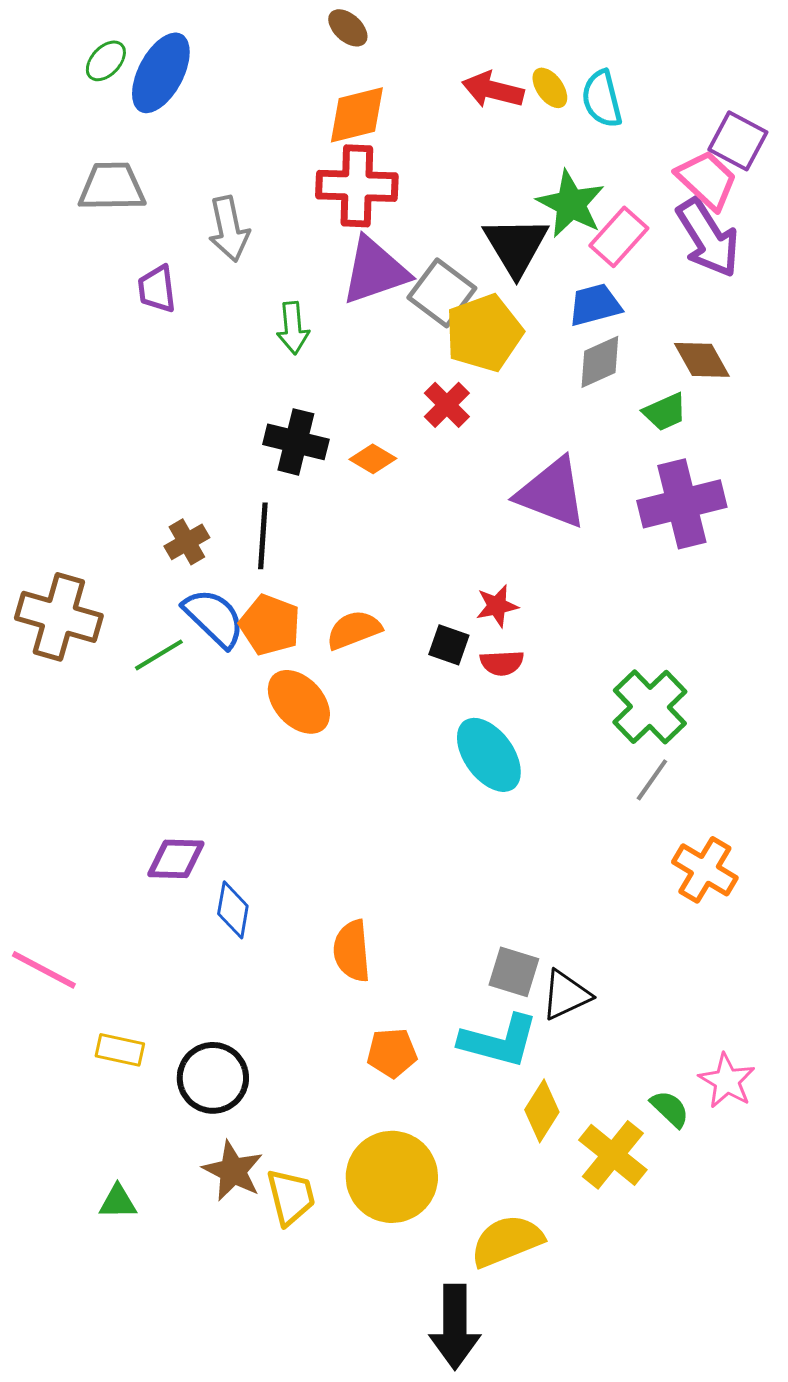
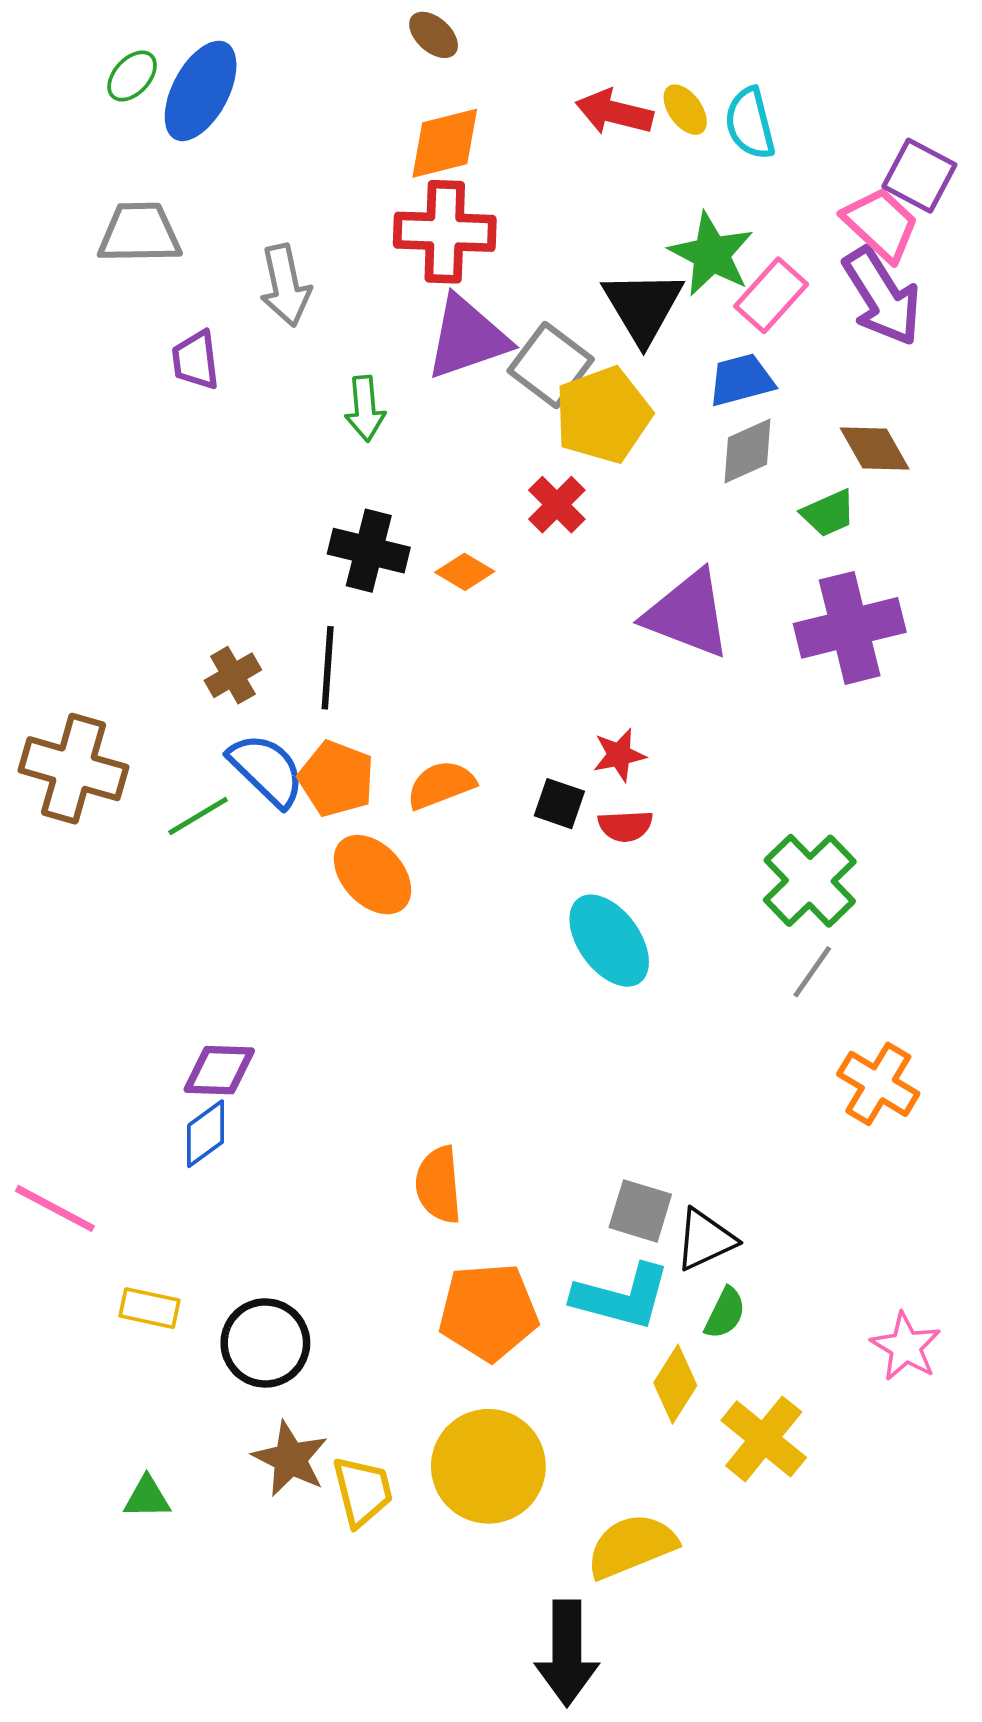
blue diamond: (233, 910) -> (206, 1134), moved, turned 44
orange pentagon: (392, 1053) -> (488, 1312), size x1.6
green semicircle: (670, 1109) -> (725, 1313), moved, turned 72

